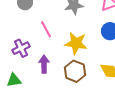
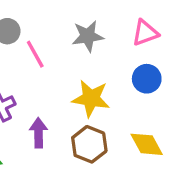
pink line: (46, 29) -> (35, 54), moved

